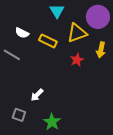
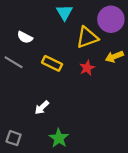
yellow rectangle: (48, 41) -> (52, 63), moved
yellow arrow: (101, 50) -> (114, 57), turned 56
gray square: (19, 115) -> (14, 138), moved

